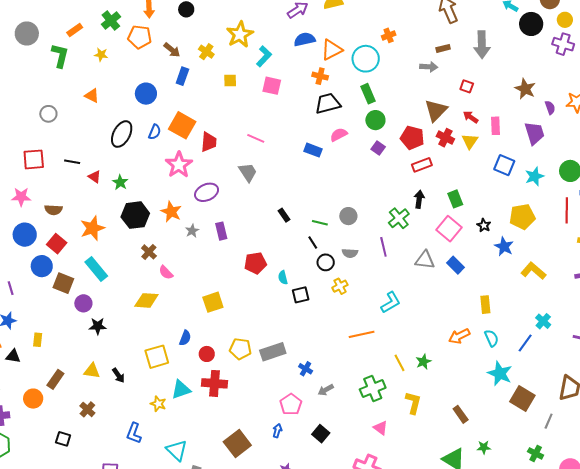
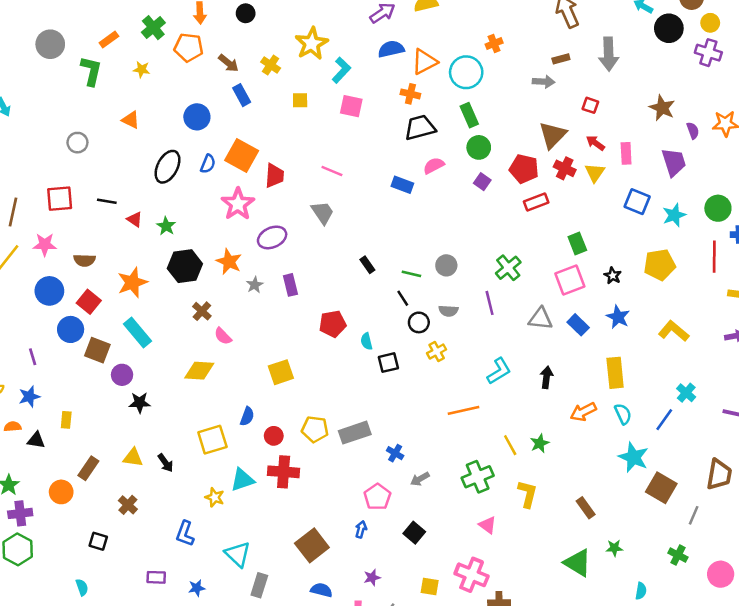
blue rectangle: (182, 76) -> (242, 95), turned -48
black arrow: (419, 199) -> (546, 377), moved
pink square: (449, 229) -> (570, 280), turned 30
blue star: (504, 247) -> (618, 317), moved
yellow rectangle: (485, 305) -> (615, 373), size x1.4

